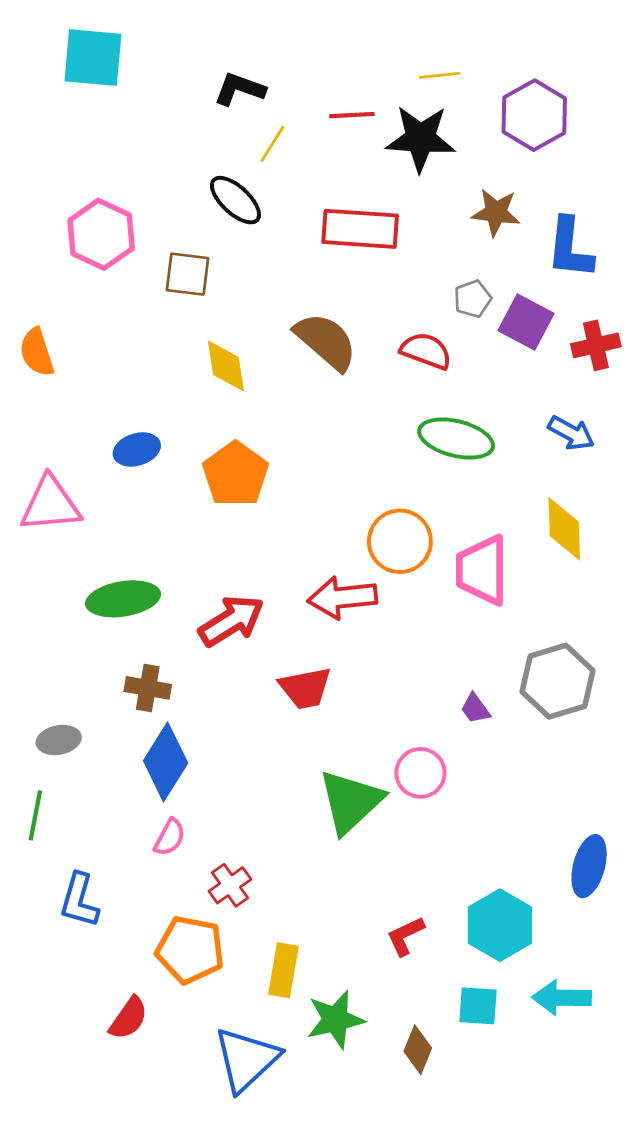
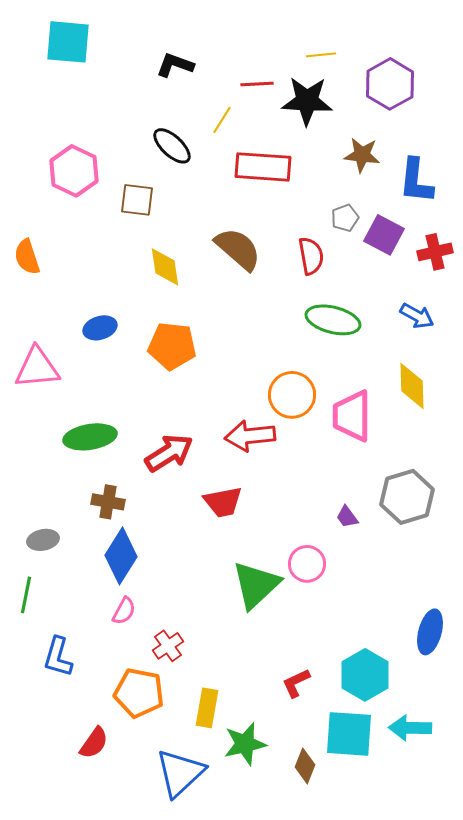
yellow line: (272, 144) -> (222, 120), moved
red semicircle: (426, 351) -> (311, 256), turned 60
orange pentagon: (235, 474) -> (172, 346), turned -30
cyan square: (478, 1006) -> (349, 734), size x1.6

